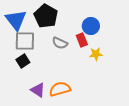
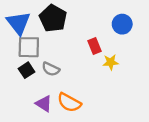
blue circle: (91, 26) -> (122, 24), moved
gray semicircle: (60, 43) -> (51, 69), moved
orange semicircle: (60, 89) -> (69, 102), turned -135

